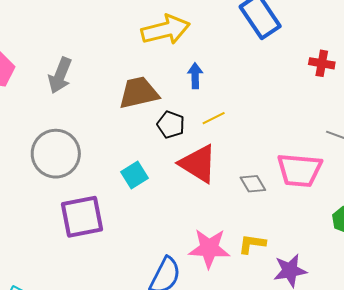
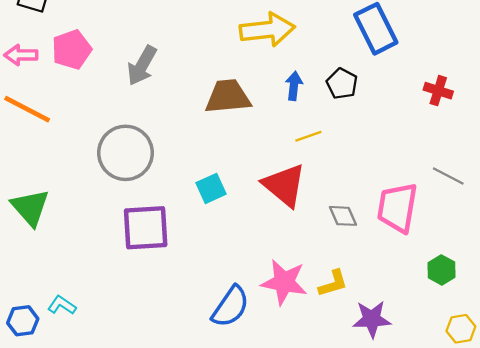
black pentagon: (171, 125) -> (342, 84), moved
pink trapezoid: (299, 170) -> (397, 208), turned 87
yellow L-shape: (252, 244) -> (333, 283), turned 148

